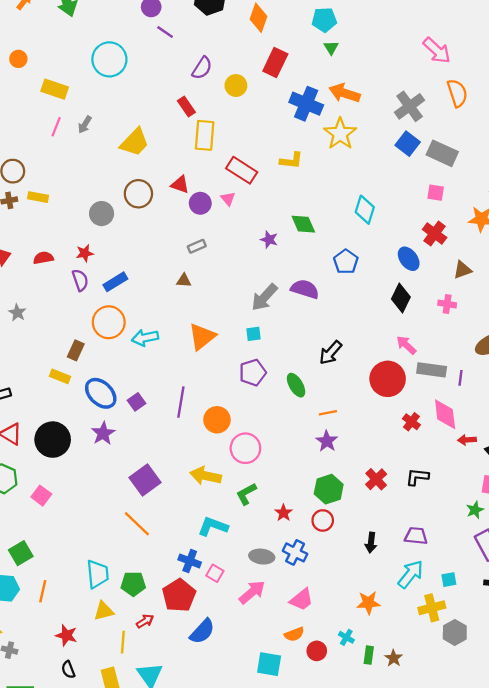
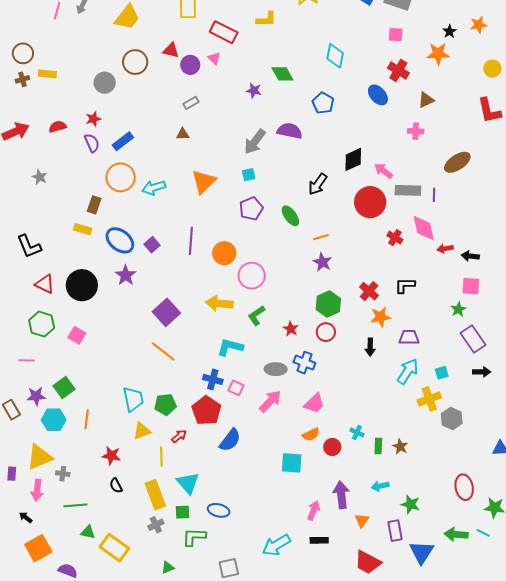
black diamond: (401, 298) -> (353, 159), moved, turned 45
orange star: (368, 603) -> (381, 317), moved

